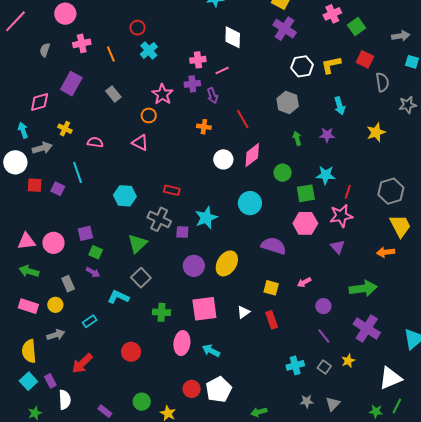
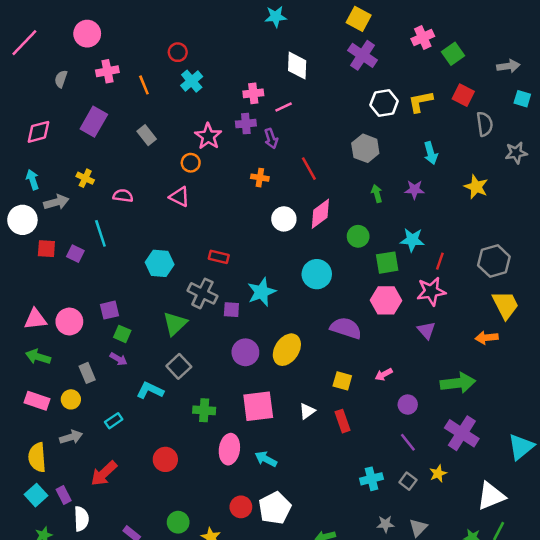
pink diamond: (40, 102) -> (39, 132), moved
yellow star: (376, 132) -> (476, 187), turned -30

